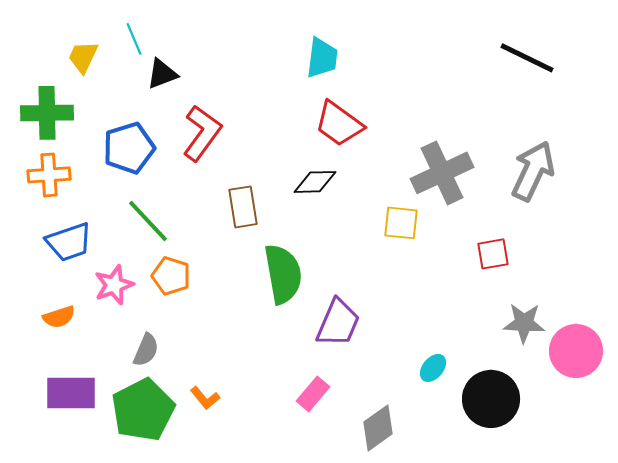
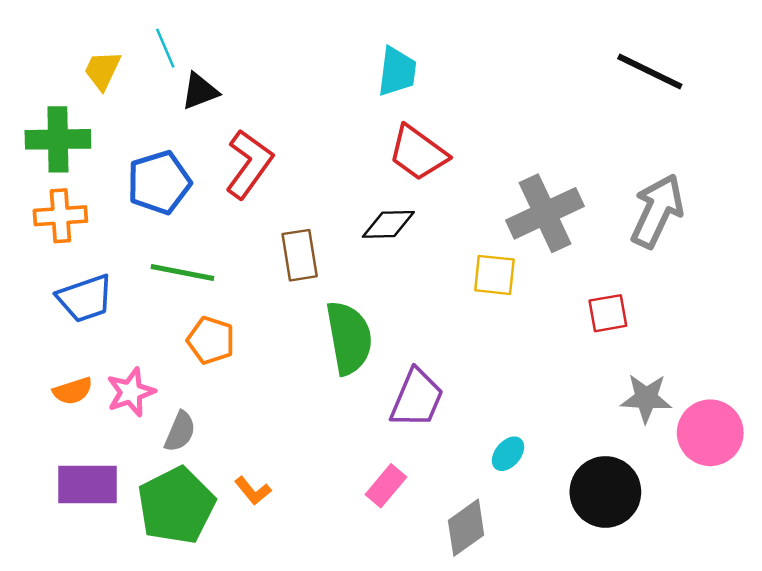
green line: (148, 221) -> (182, 272), turned -36
pink star: (114, 285) -> (131, 392), moved
cyan ellipse: (433, 368) -> (508, 454), moved

